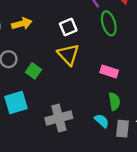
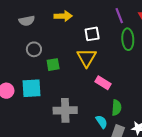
yellow arrow: (22, 24) -> (63, 16), moved
green square: (33, 71) -> (53, 65), turned 32
pink rectangle: (109, 71) -> (103, 83), moved

